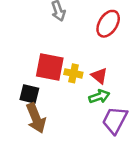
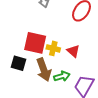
green arrow: (99, 96) -> (62, 76), moved
brown arrow: (36, 118) -> (44, 70), moved

